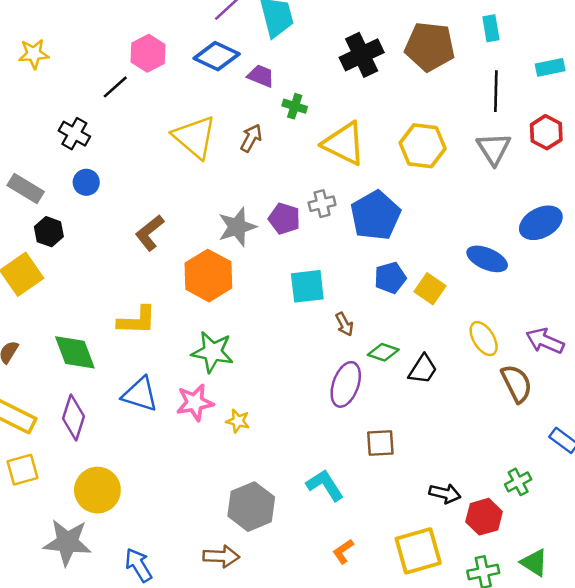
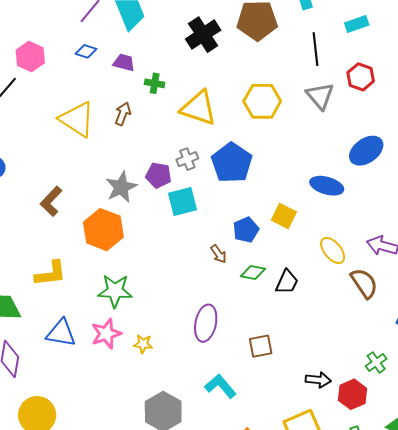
blue diamond: (217, 56) -> (86, 51), size x0.6
blue pentagon: (390, 278) -> (246, 230), moved
cyan square: (307, 286) -> (183, 202), moved
purple ellipse: (346, 384) -> (206, 323), moved

